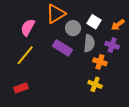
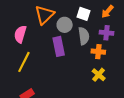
purple rectangle: (62, 48) -> (59, 46), turned 60
yellow cross: (95, 84) -> (99, 75), turned 32

